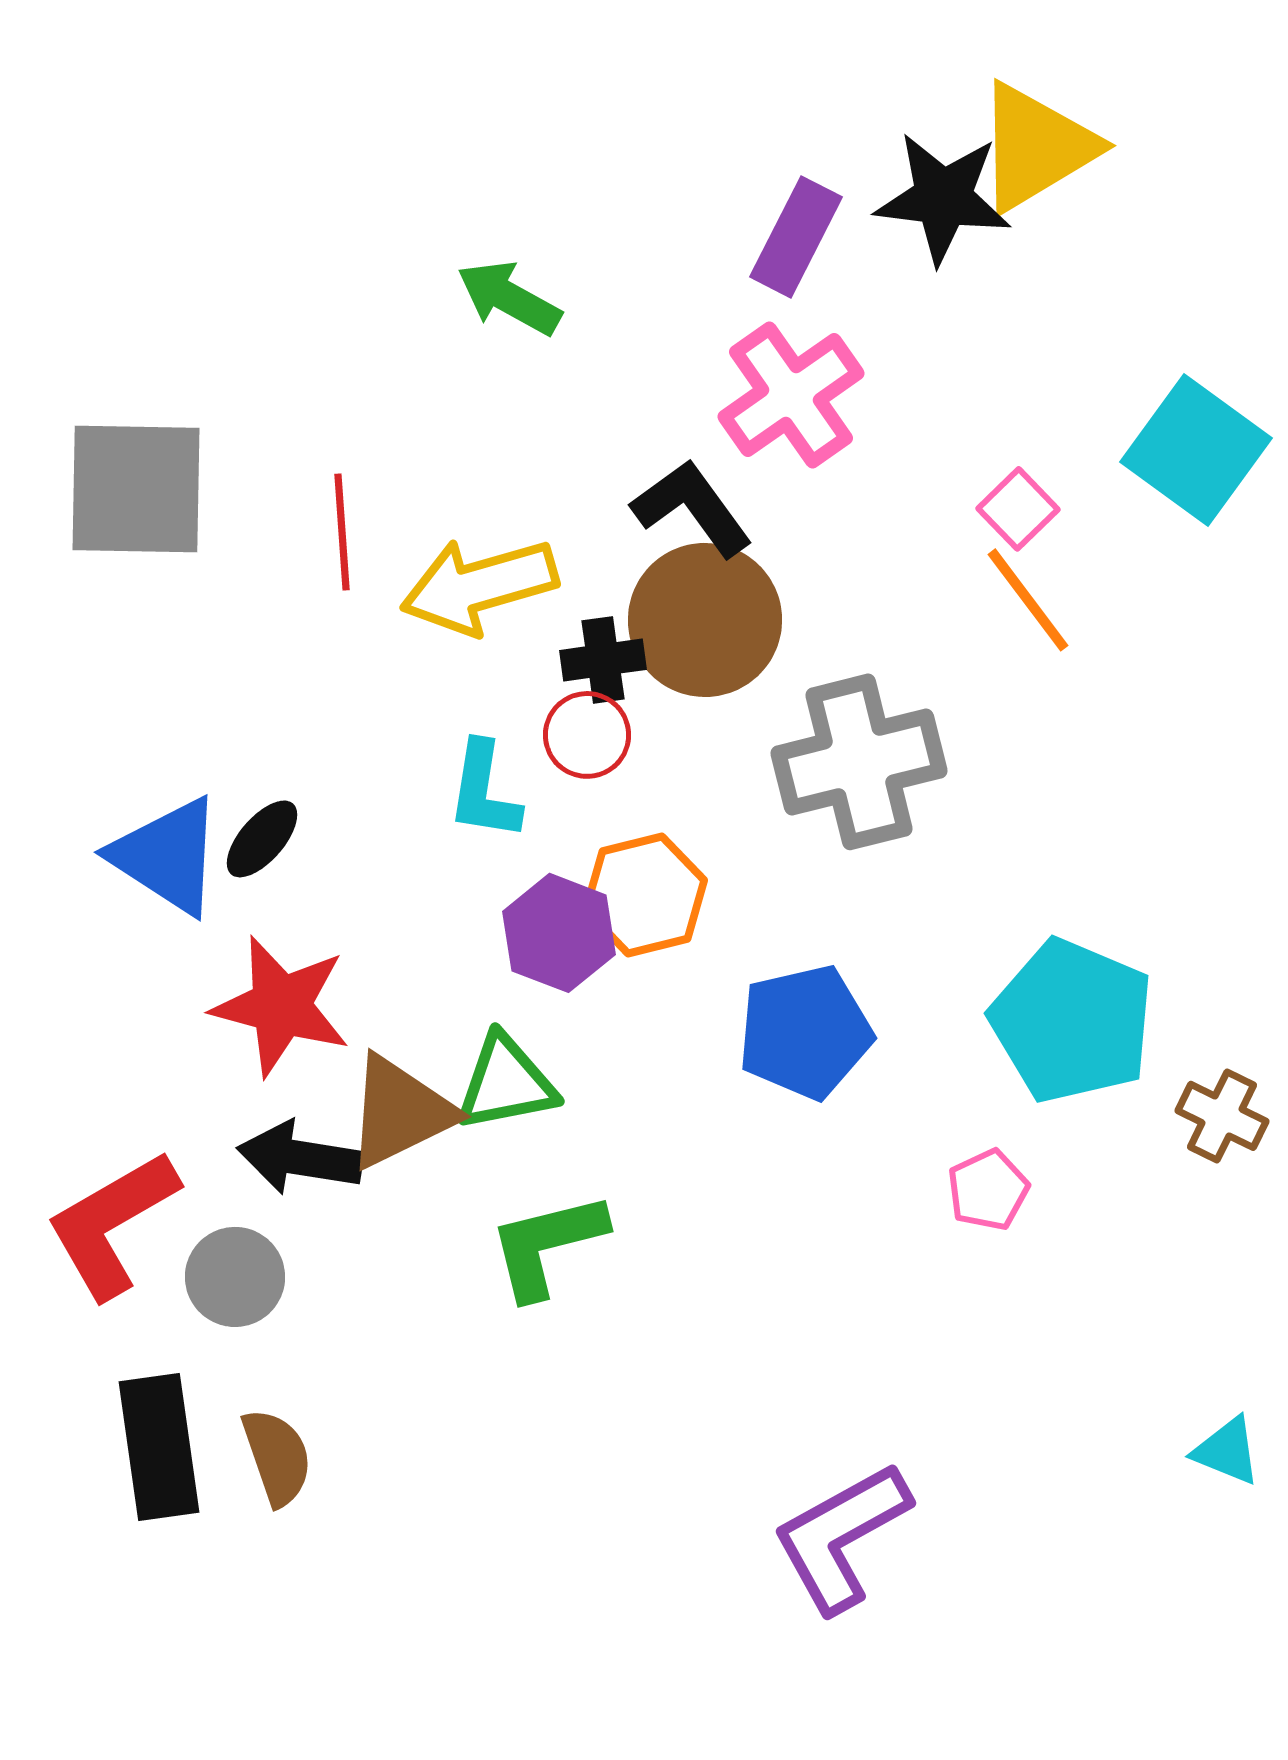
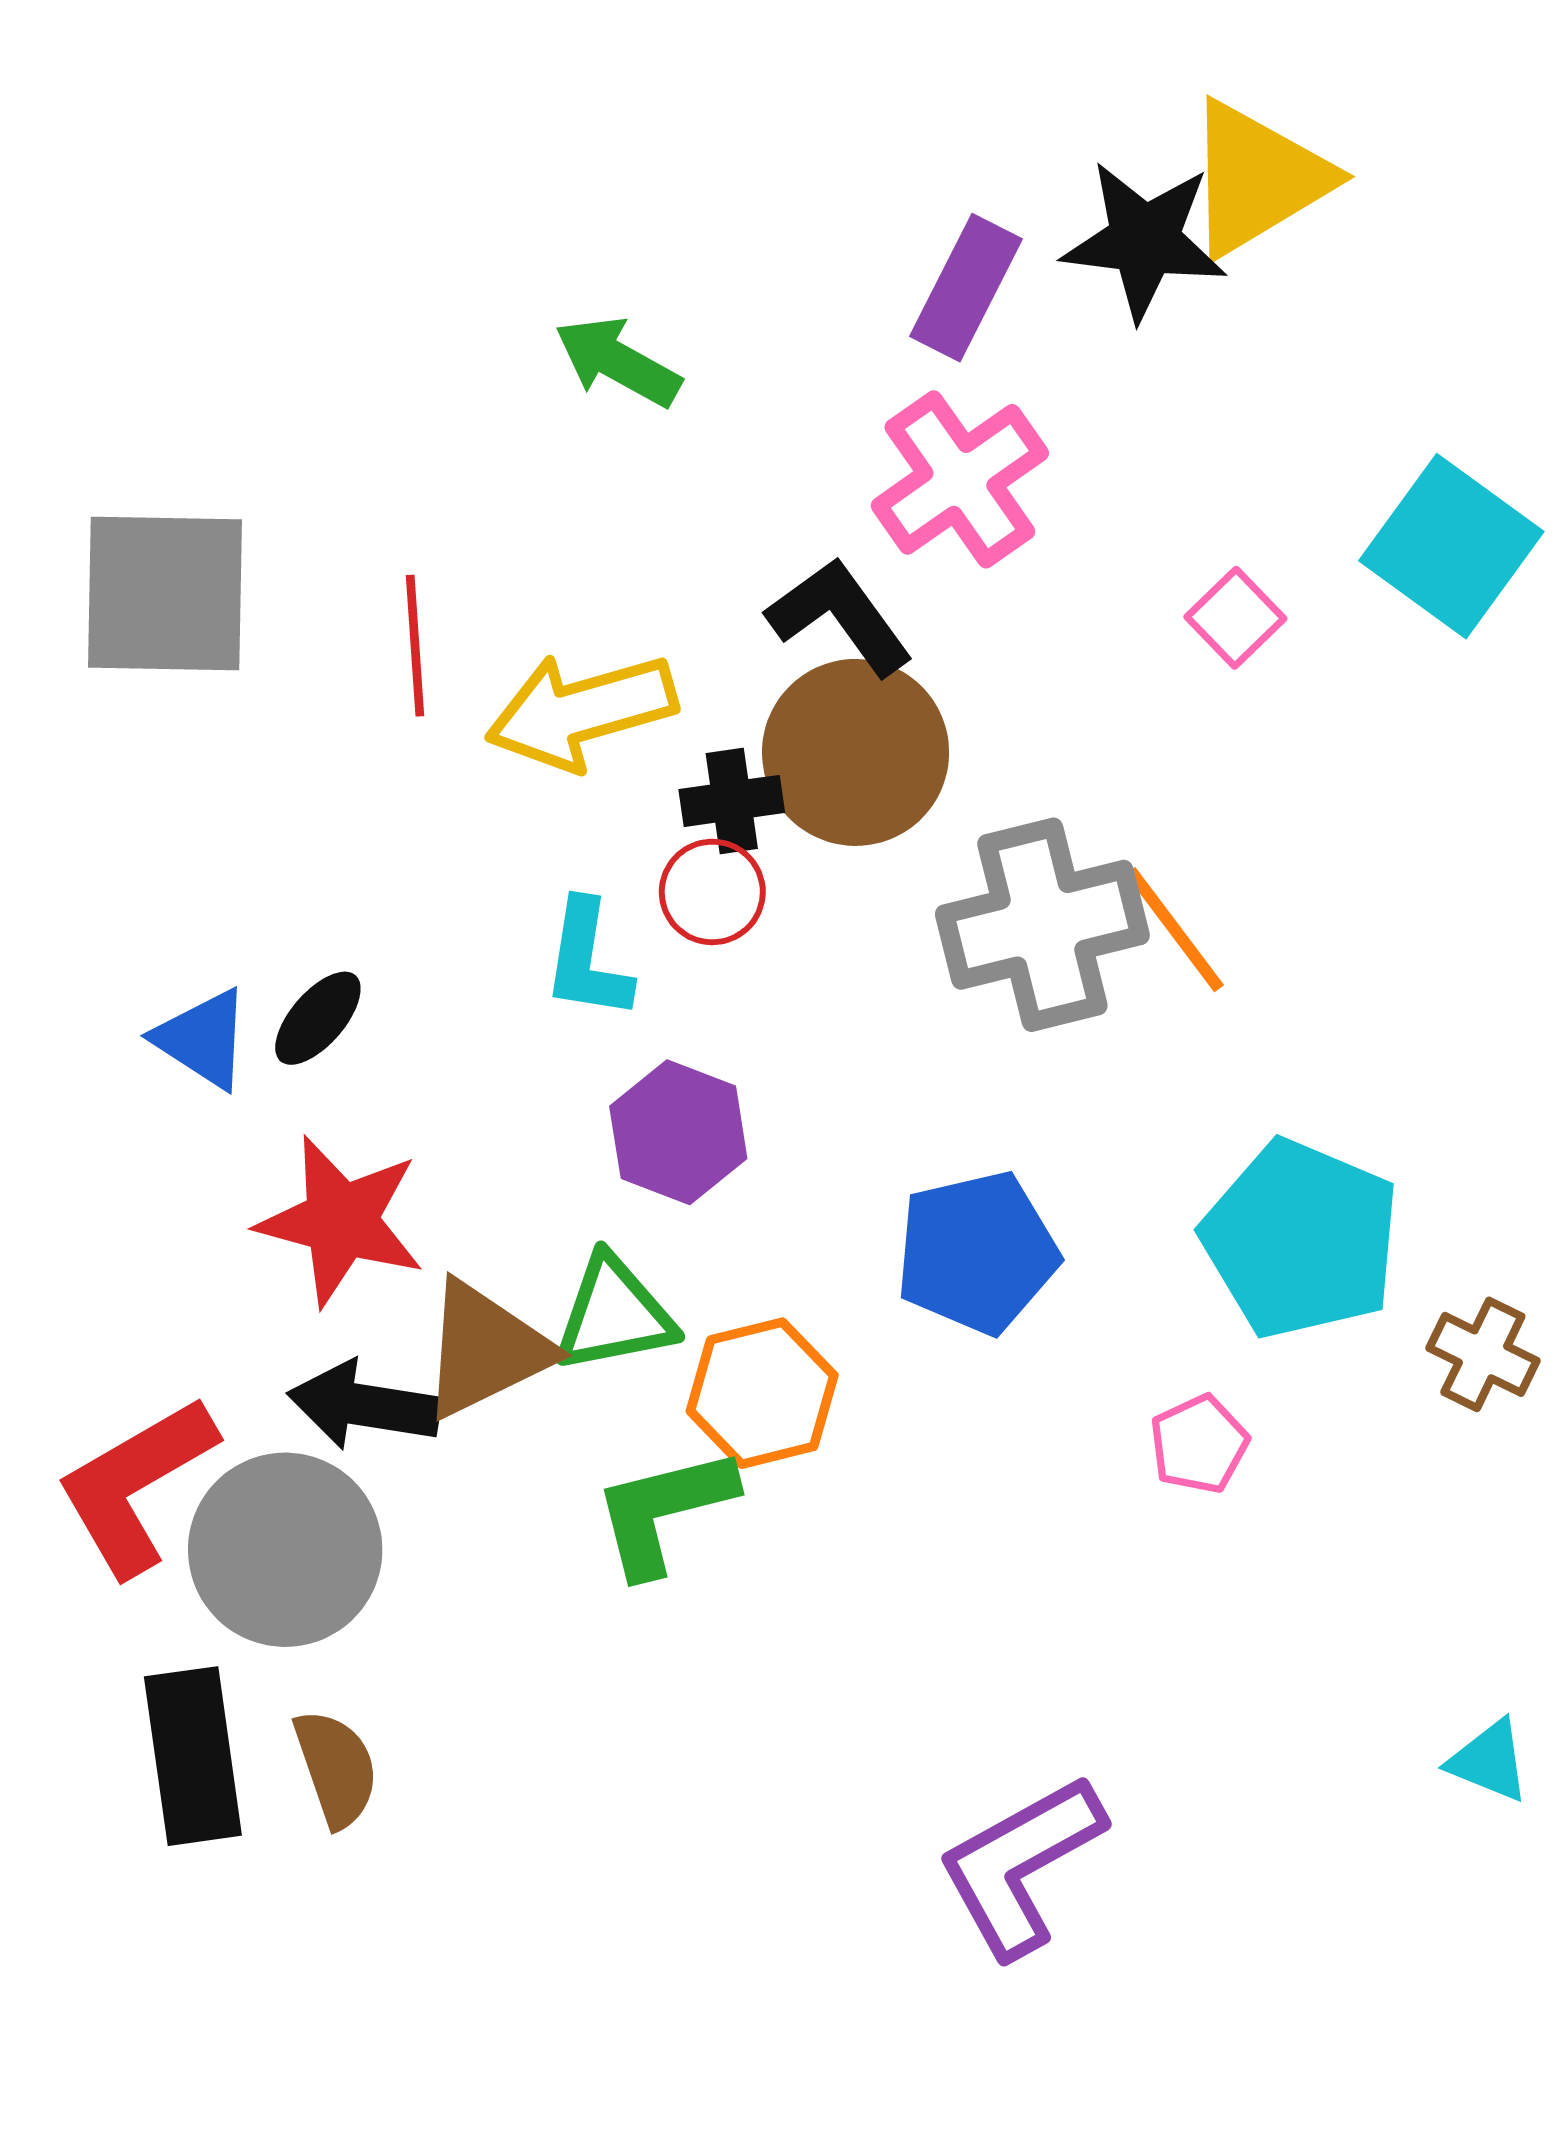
orange line: (1028, 600) -> (1175, 930), moved
blue triangle: (167, 856) -> (203, 1039), size x0.7
orange hexagon: (645, 895) -> (762, 1393), moved
gray circle: (235, 1277) -> (285, 1550), size x1.6

